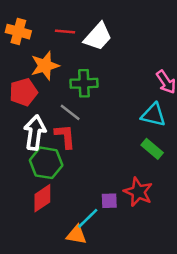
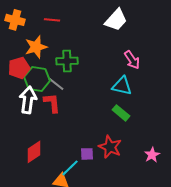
white trapezoid: (98, 37) -> (116, 20), moved
green hexagon: (46, 163) -> (37, 79), moved

